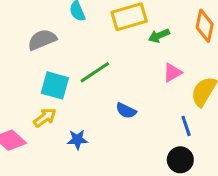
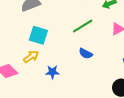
green line: (95, 72) -> (83, 26), moved

